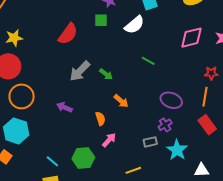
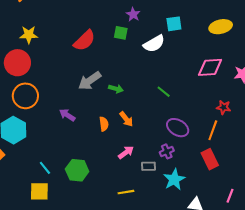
green line: (148, 61) -> (164, 92), moved
green arrow: (106, 74) -> (116, 89), turned -32
orange semicircle: (100, 119) -> (104, 124), moved
pink arrow: (109, 140) -> (126, 152), moved

